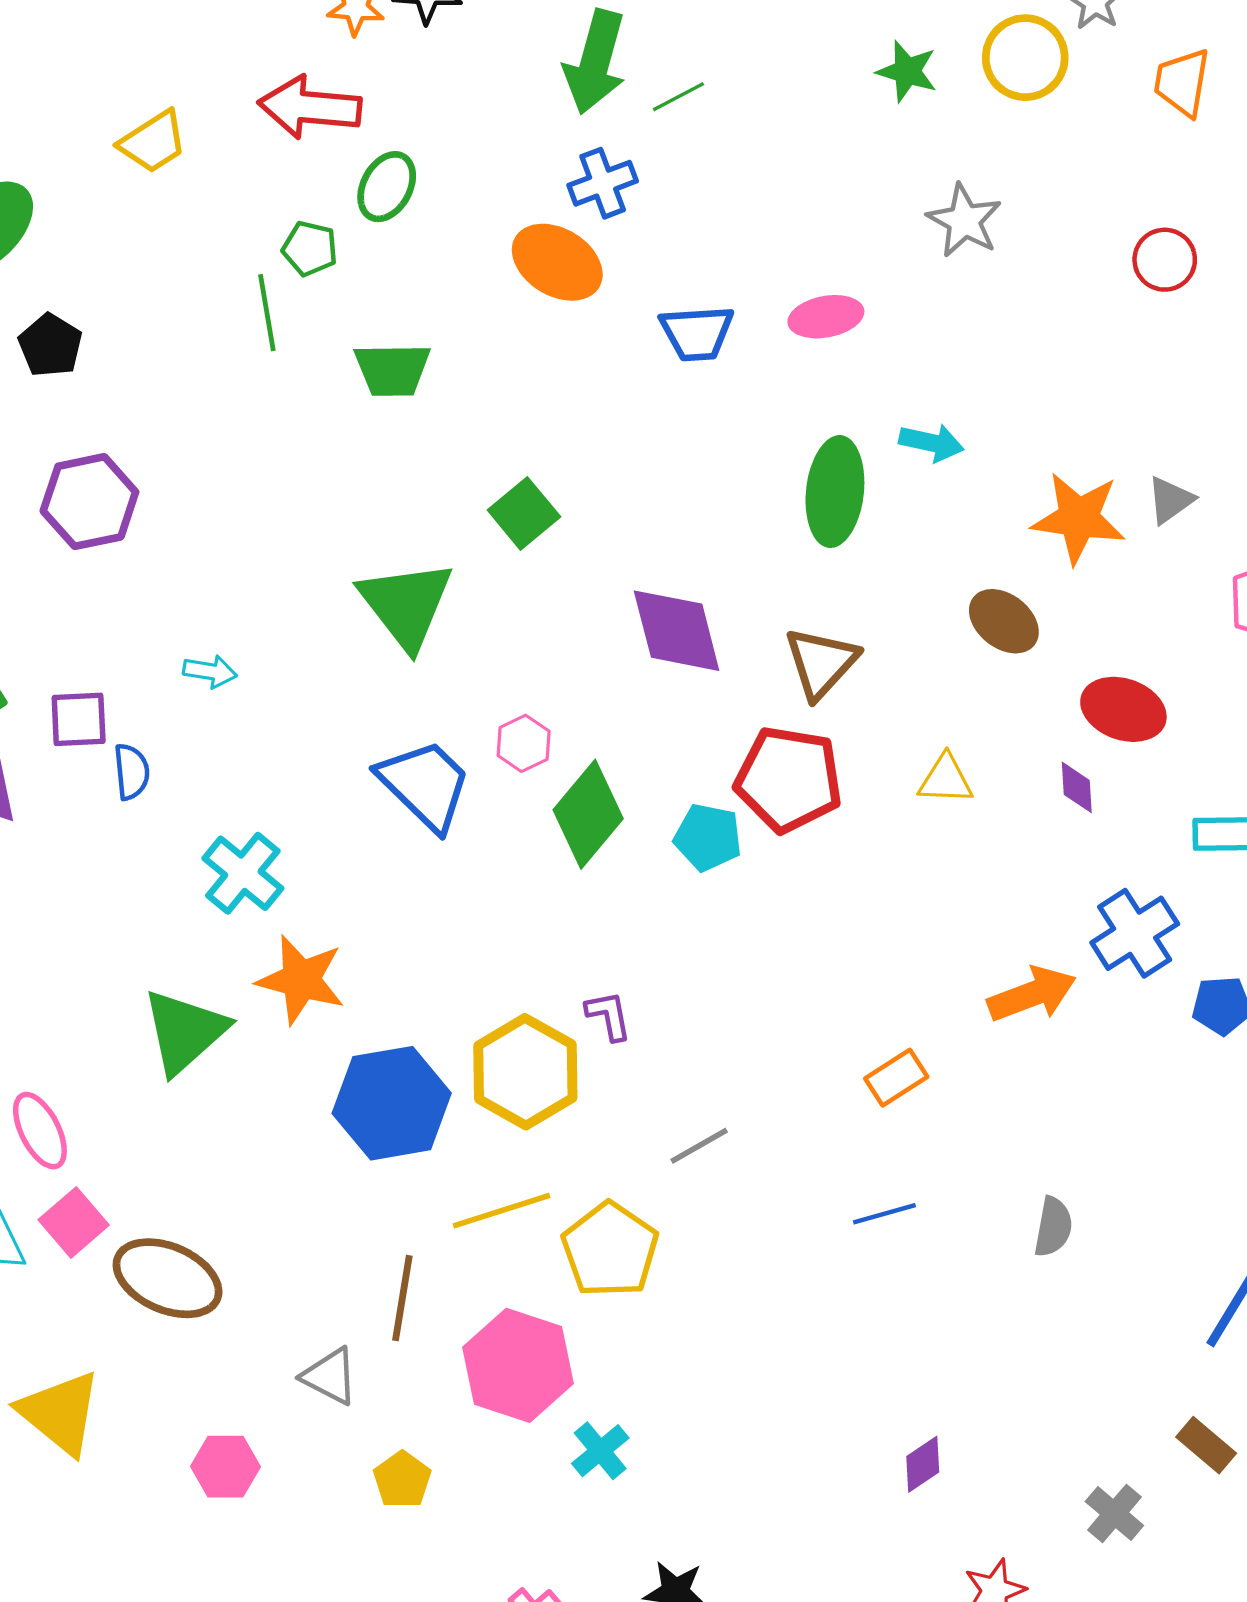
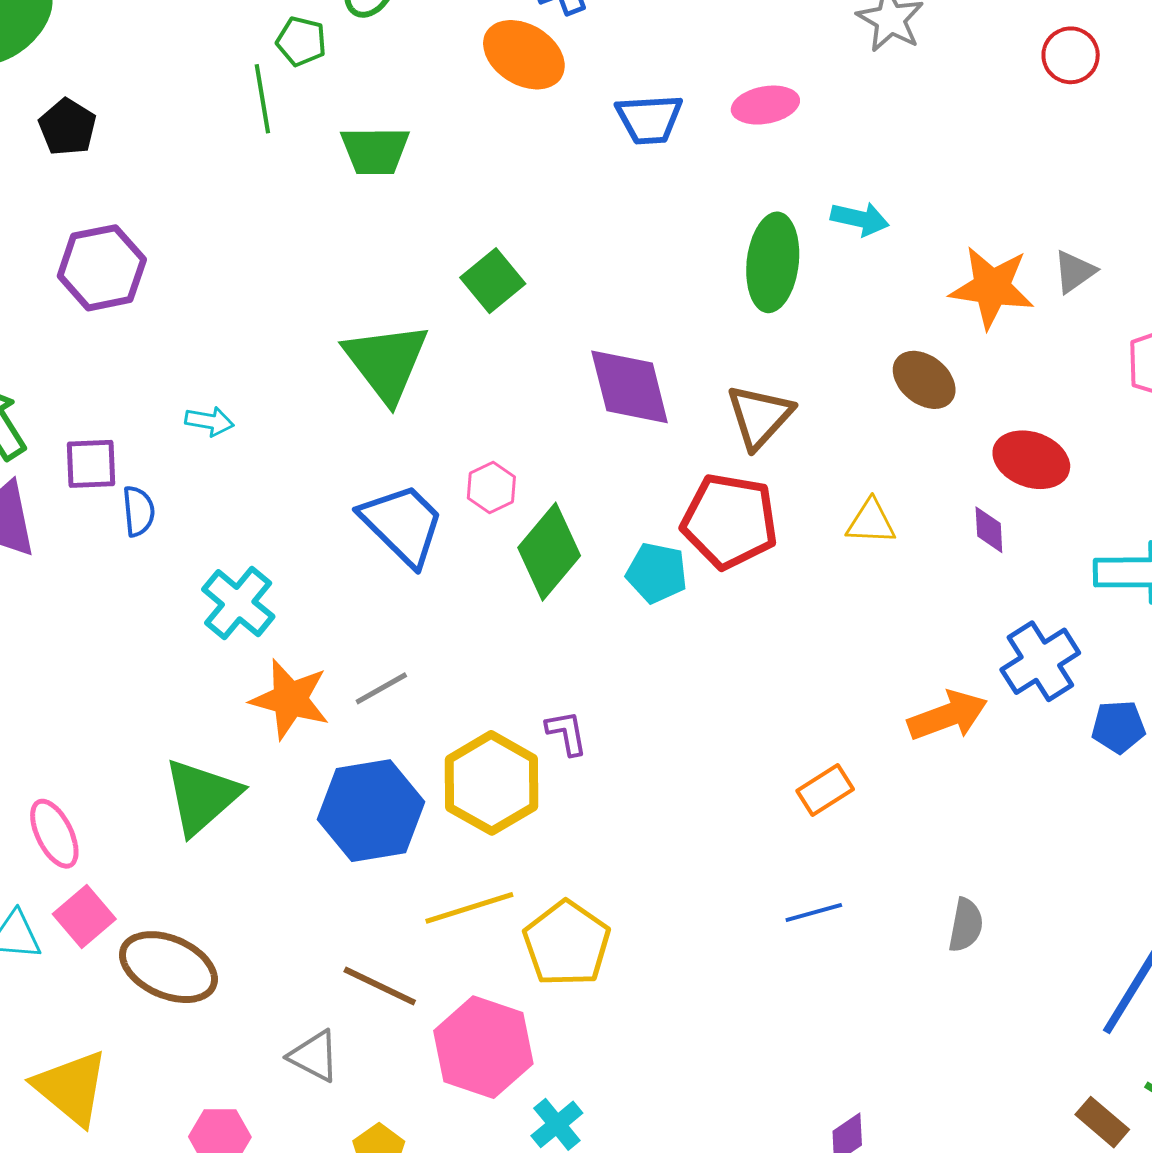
green triangle: (185, 1031) -> (202, 796), moved
gray line: (699, 1146) -> (381, 688), moved
brown line: (402, 1298) -> (380, 986), turned -74

